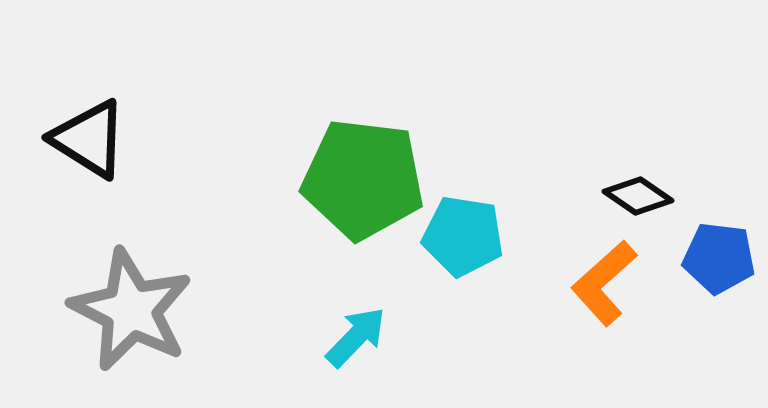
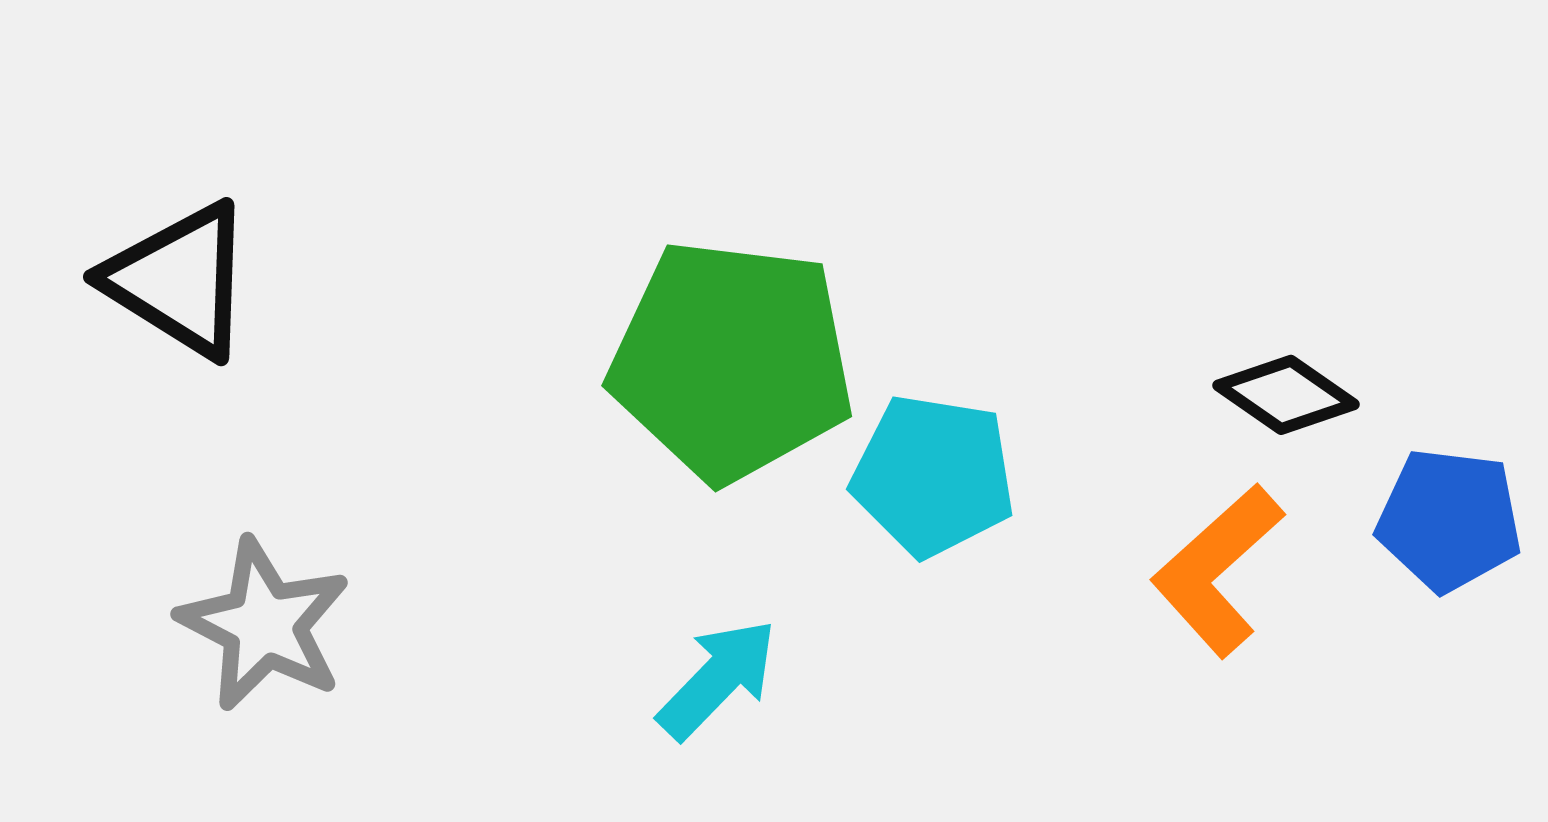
gray star: (131, 310) -> (264, 625), size x0.7

